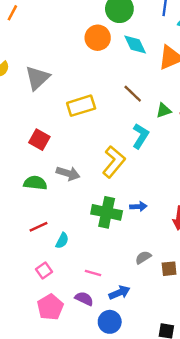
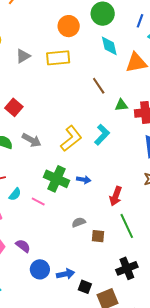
orange circle: (98, 38) -> (69, 26), moved
gray triangle: (37, 78) -> (23, 56), size x0.7
yellow rectangle: (81, 106) -> (58, 58), moved
cyan L-shape: (140, 136) -> (102, 135), moved
pink line: (93, 273) -> (38, 202), moved
blue arrow: (119, 293) -> (66, 274), moved

